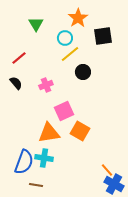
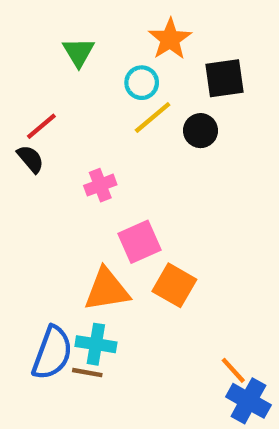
black circle: (83, 72) -> (201, 131), moved
black semicircle: (16, 83) -> (31, 159), moved
brown line: (36, 185) -> (87, 373), moved

